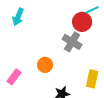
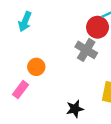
orange circle: (45, 65) -> (36, 67), moved

